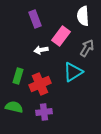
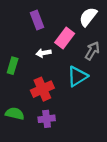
white semicircle: (83, 16) -> (88, 17), turned 42
green rectangle: (18, 76) -> (13, 66), moved

